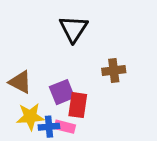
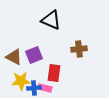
black triangle: (73, 29) -> (51, 20), turned -40
purple square: (62, 92) -> (34, 55), moved

